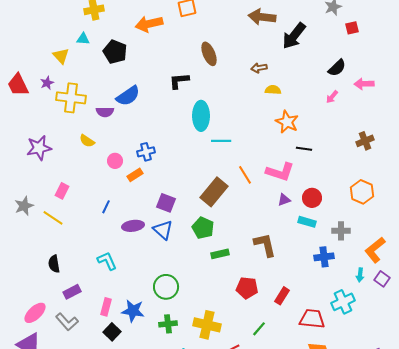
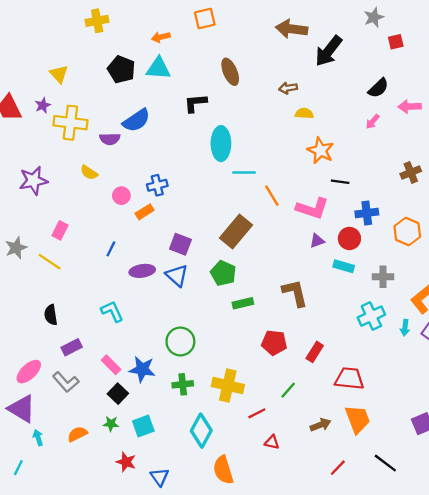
orange arrow: (149, 24) -> (161, 37), size x0.6
cyan triangle: (83, 39) -> (158, 68), moved, size x1.6
orange line: (245, 175) -> (272, 196), moved
blue cross: (324, 257) -> (367, 213), moved
cyan cross: (343, 302) -> (371, 316), moved
pink rectangle: (106, 307) -> (111, 365), turned -60

